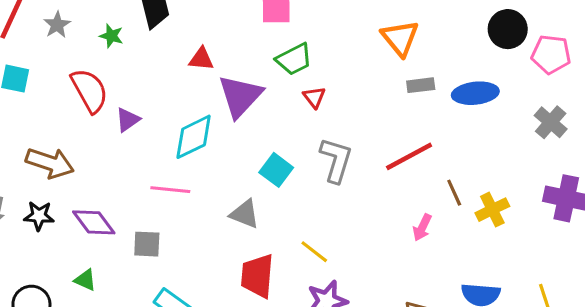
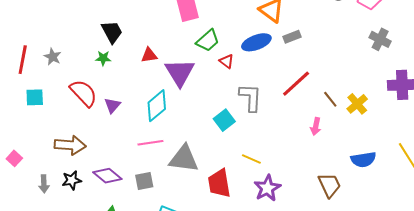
green star: (111, 36) -> (103, 58), moved
blue ellipse: (475, 93) -> (256, 42), moved
cyan square: (276, 170) -> (224, 120), moved, turned 30
gray triangle: (245, 214) -> (184, 159), moved, size x1.5

